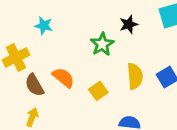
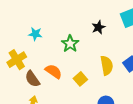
green star: (102, 44) -> (70, 44), moved

